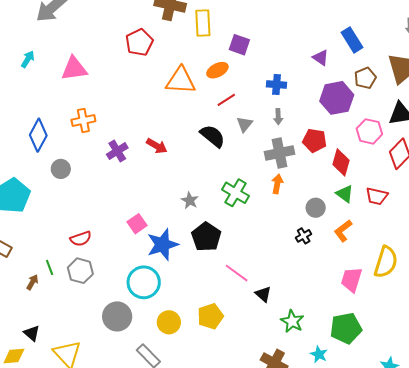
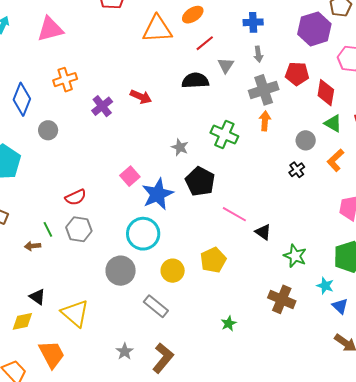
black semicircle: (213, 136) -> (195, 81), turned -36
brown arrow: (32, 282) -> (32, 246), turned -119

